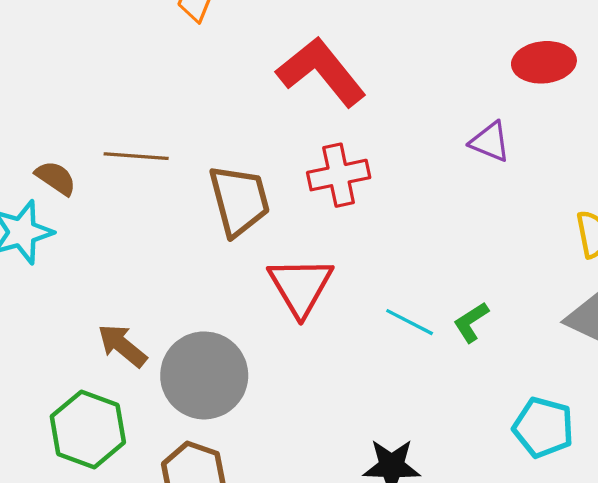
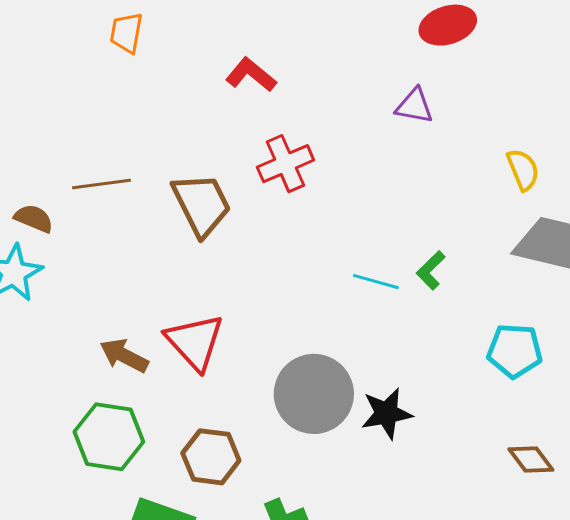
red L-shape: (321, 72) -> (251, 75), size x0.6
red triangle: (300, 286) -> (195, 342), moved
gray circle: (204, 375) -> (314, 394), moved

